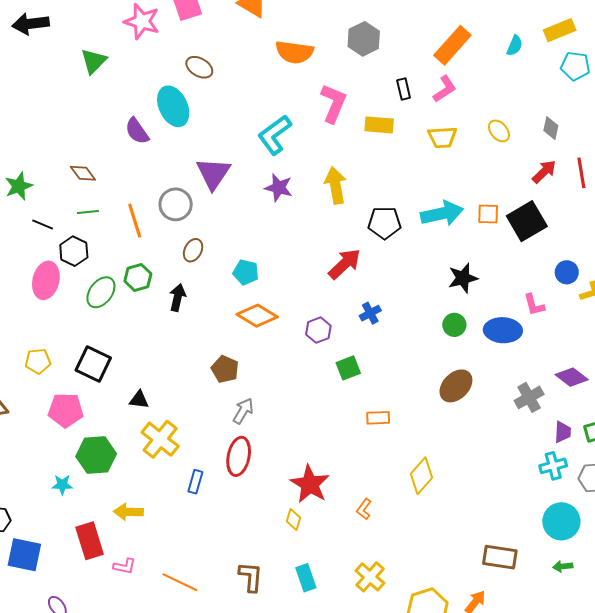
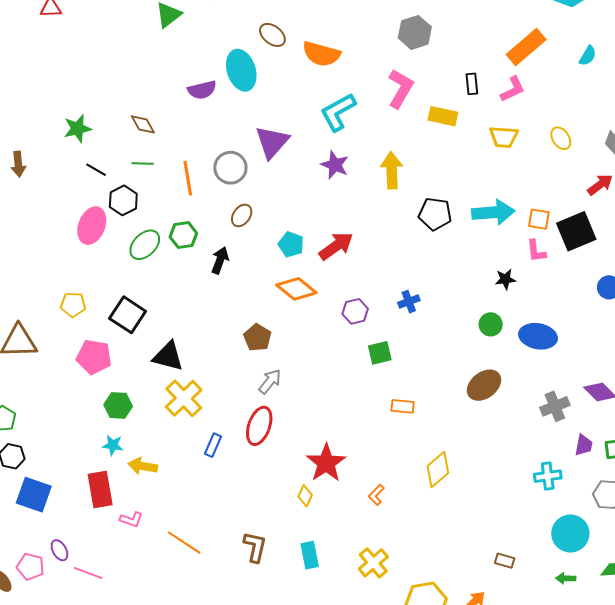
gray hexagon: (364, 39) -> (415, 32), moved
orange semicircle: (294, 52) -> (321, 54), moved
purple semicircle: (137, 131) -> (202, 90), turned -76
red arrow: (344, 264) -> (336, 246), moved
black star: (463, 278) -> (505, 279), size x0.7
pink L-shape: (534, 305) -> (536, 251), moved
black triangle: (139, 400) -> (168, 356), size x1.6
green hexagon: (96, 455) -> (118, 405), size x0.7
cyan cross: (553, 466) -> (548, 476), moved
cyan star: (62, 485) -> (113, 445), moved
brown rectangle: (500, 557) -> (505, 561), size x0.6

